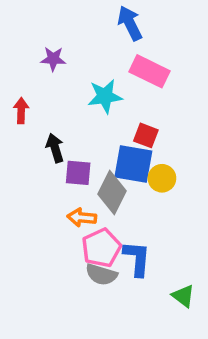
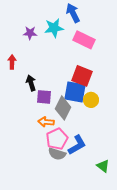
cyan star: (105, 96) -> (54, 28), moved
red square: (146, 135) -> (82, 76), size x1.5
blue L-shape: (137, 258) -> (77, 145), turned 55

